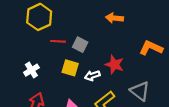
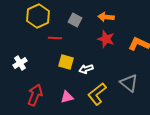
gray square: (80, 45) -> (75, 20), moved
red star: (114, 65) -> (106, 39), moved
white cross: (31, 70) -> (20, 63), moved

